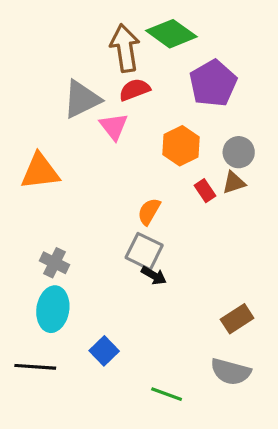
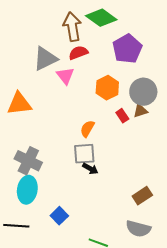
gray circle: (239, 152) -> (143, 92), size x1.4
gray square: (144, 251) -> (84, 154), turned -30
gray cross: (54, 263) -> (28, 161), size x1.5

